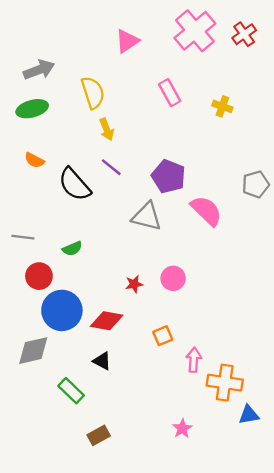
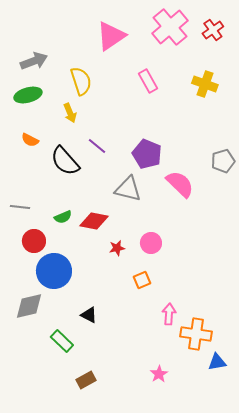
pink triangle: (127, 41) -> (111, 36), size x1.4
yellow cross: (222, 106) -> (205, 84), moved, size x1.4
yellow arrow: (107, 129) -> (70, 113), moved
red diamond: (107, 321) -> (94, 221), moved
orange square: (163, 336) -> (142, 280), moved

